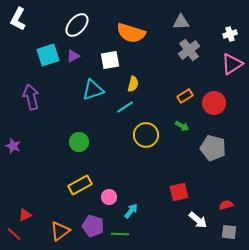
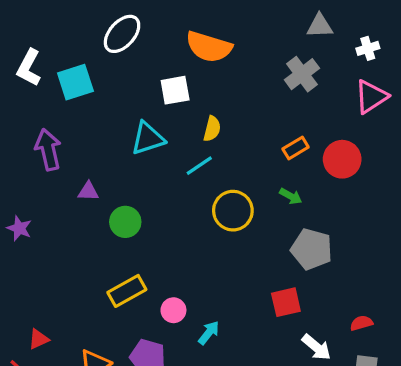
white L-shape: (18, 19) -> (29, 68), moved
gray triangle: (181, 22) -> (320, 26), moved
purple triangle: (73, 56) -> (88, 191), moved, turned 32
gray pentagon: (213, 148) -> (312, 249), moved

